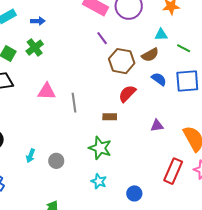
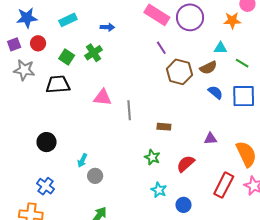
blue arrow: (38, 21) -> (107, 27), moved
red semicircle: (127, 94) -> (186, 164), moved
green star: (100, 148) -> (152, 157), size x0.7
gray circle: (56, 161) -> (95, 176), moved
cyan star: (99, 181) -> (159, 190), moved

